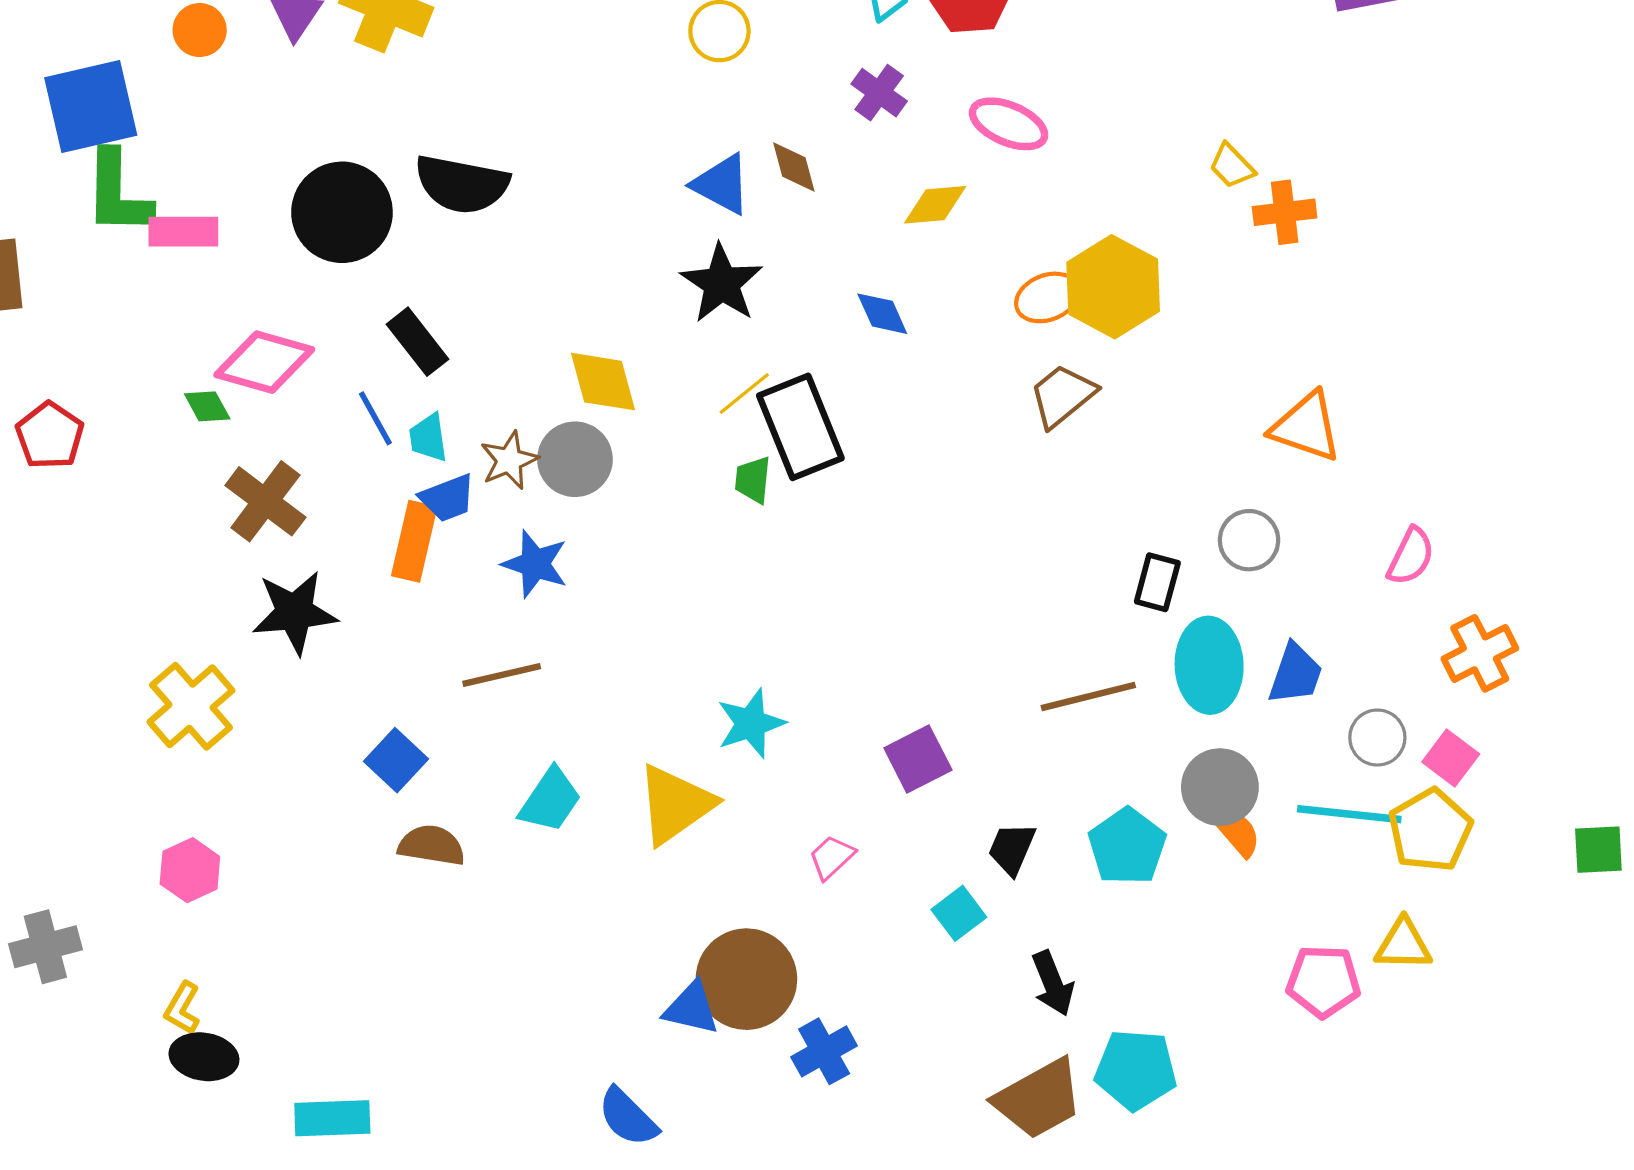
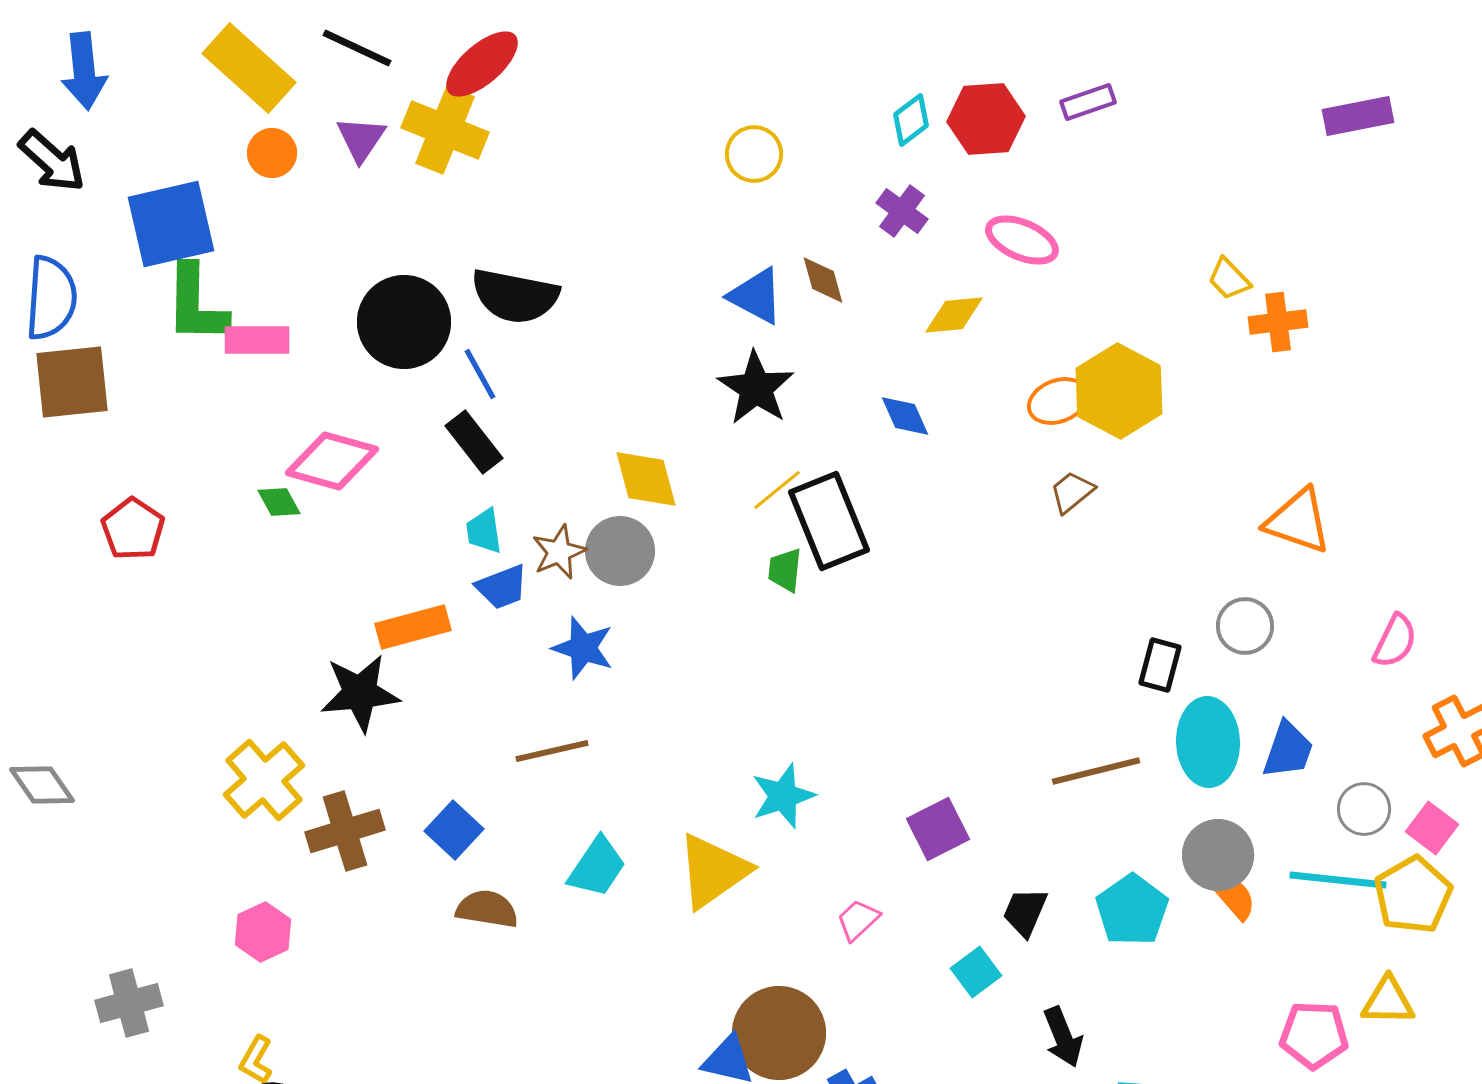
brown trapezoid: (1062, 396) -> (1072, 492), size x0.7
blue line: (375, 418) -> (480, 374), moved
brown cross: (265, 501) -> (345, 831), moved, turned 36
orange rectangle: (414, 541) -> (413, 627), moved, turned 62

